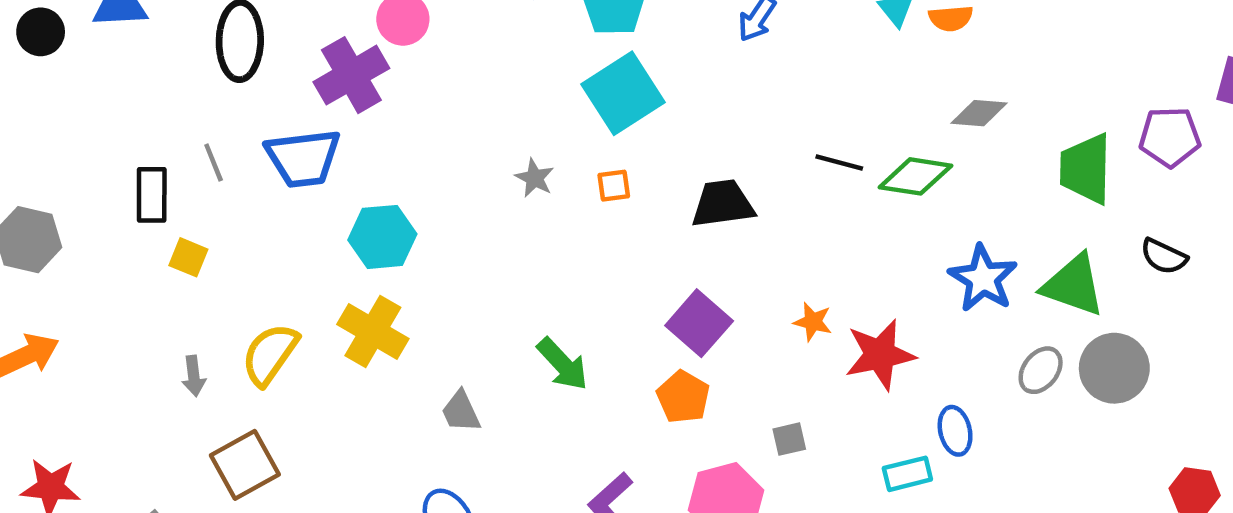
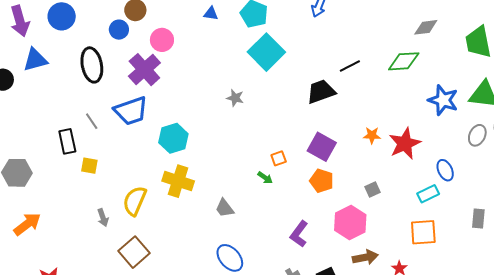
black line: (839, 163) -> (350, 66), moved, turned -30
orange square: (614, 186) -> (279, 158), moved
green arrow: (563, 364) -> (265, 178), size x0.6

